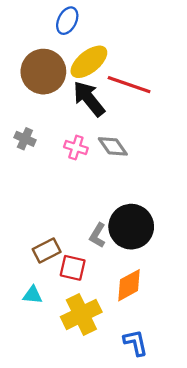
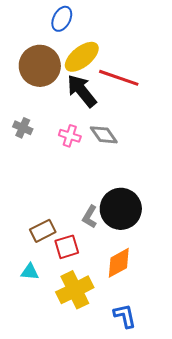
red square: (73, 268) -> (67, 247), turned -30

